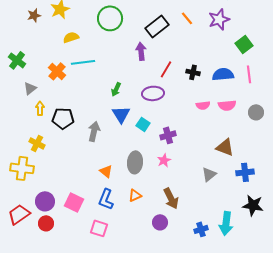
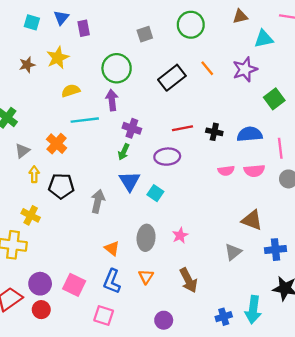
purple arrow: (141, 51) -> (112, 100), moved
red line: (166, 69) -> (183, 128), turned 48
orange cross: (57, 71) -> (57, 144), moved
pink line: (249, 74) -> (280, 148), moved
purple cross: (168, 135) -> (132, 128), moved, turned 35
orange triangle: (135, 195) -> (146, 277), turned -32
purple circle: (160, 222) -> (164, 320), moved

